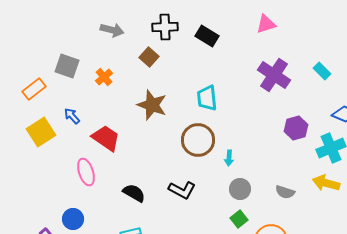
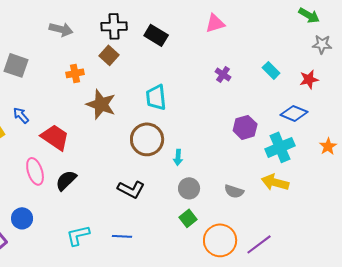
brown square: (149, 57) -> (109, 55), moved
purple cross: (274, 75) -> (223, 74), size x0.5
orange cross: (104, 77) -> (75, 73), moved, turned 30
black semicircle: (134, 193) -> (66, 180), moved, turned -75

